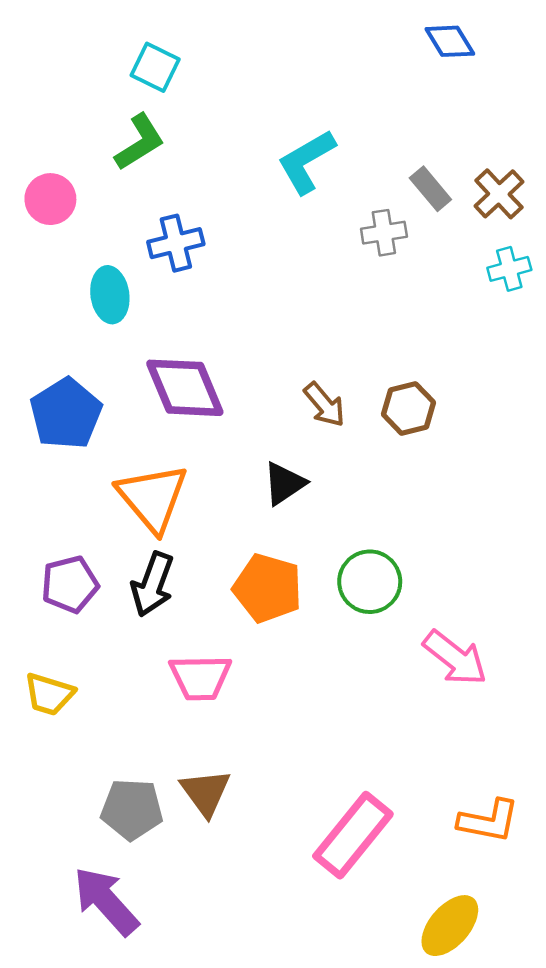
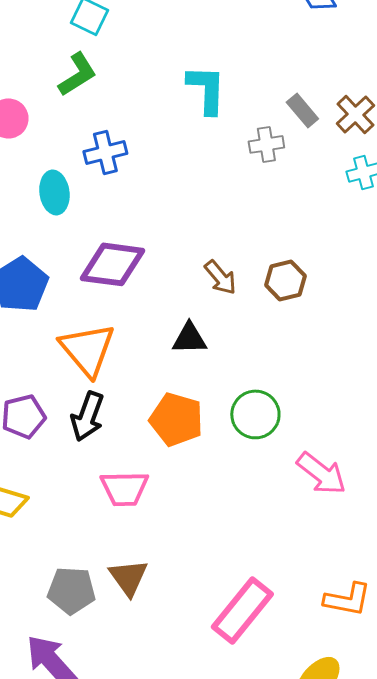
cyan L-shape: (306, 162) -> (206, 89), turned 122
purple diamond: (185, 388) -> (112, 264), turned -60
black triangle: (284, 483) -> (189, 338), turned 33

